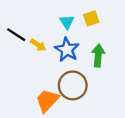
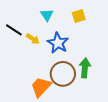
cyan triangle: (67, 22) -> (47, 15), moved
green arrow: (98, 55) -> (85, 68), moved

